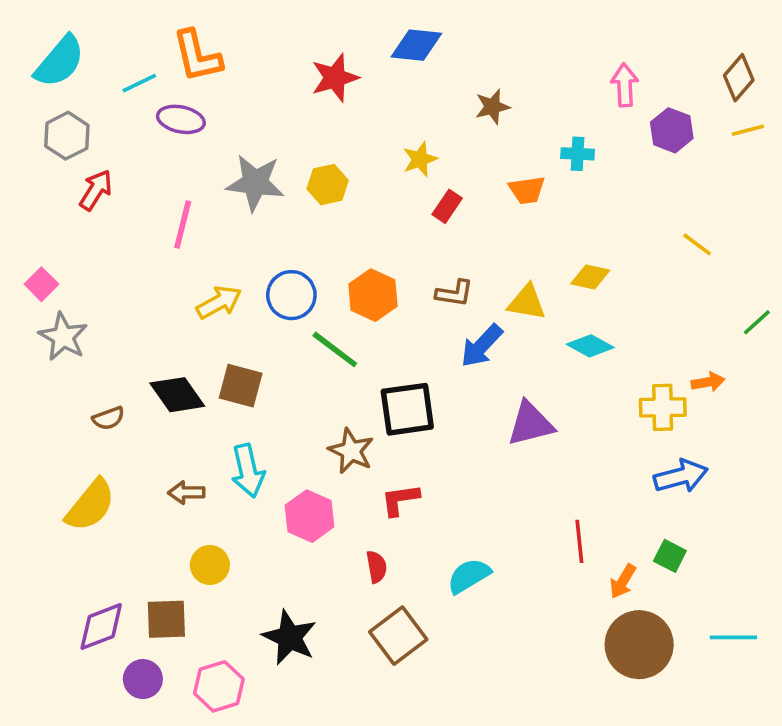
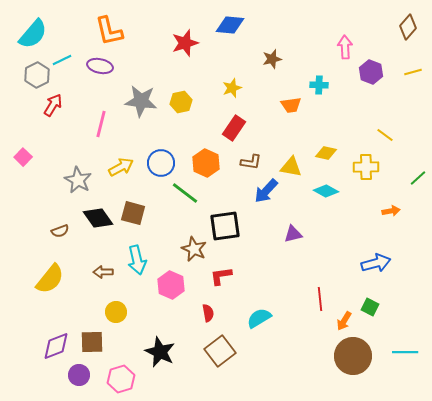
brown diamond: (739, 78) -> (408, 27), moved
cyan line: (139, 83) -> (62, 60), moved
red rectangle: (447, 206) -> (234, 128), moved, size x1.4
gray star: (63, 337) -> (78, 180), moved
yellow cross: (663, 407) -> (366, 167), moved
purple triangle: (530, 424) -> (293, 234), size x0.7

